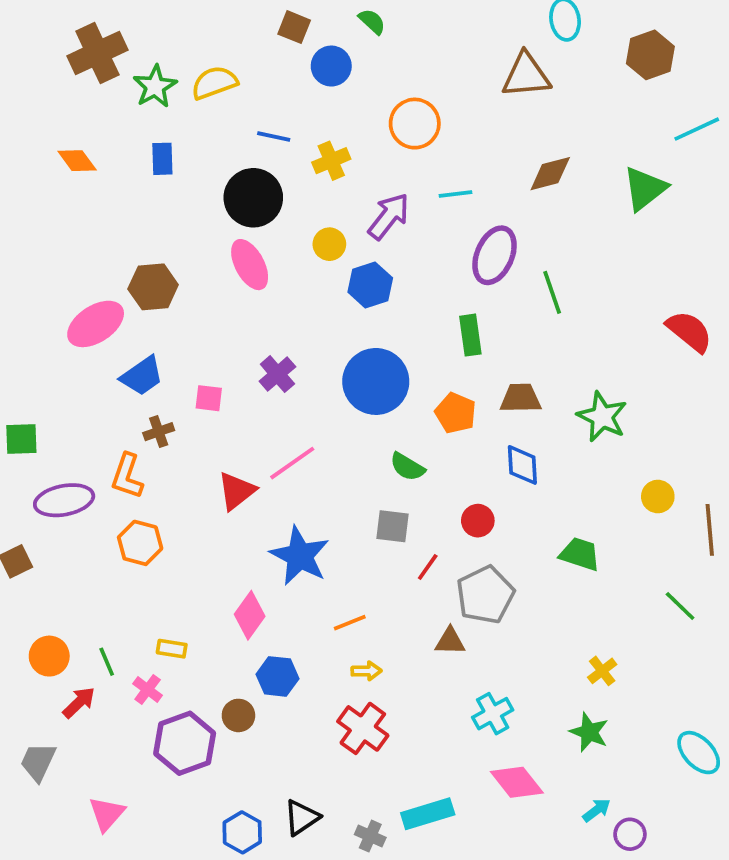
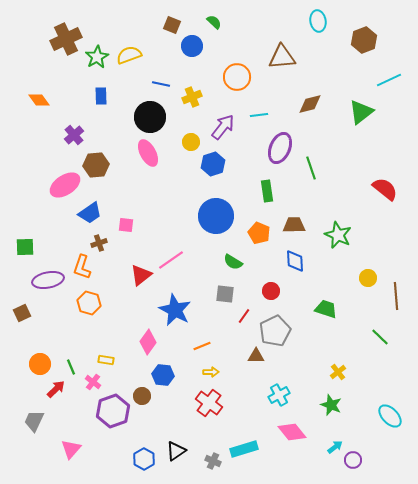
brown triangle: (526, 75) -> (282, 57), moved
orange diamond: (77, 161) -> (39, 100), moved
purple cross: (277, 374) -> (74, 135), moved

